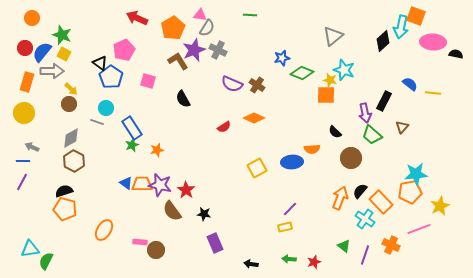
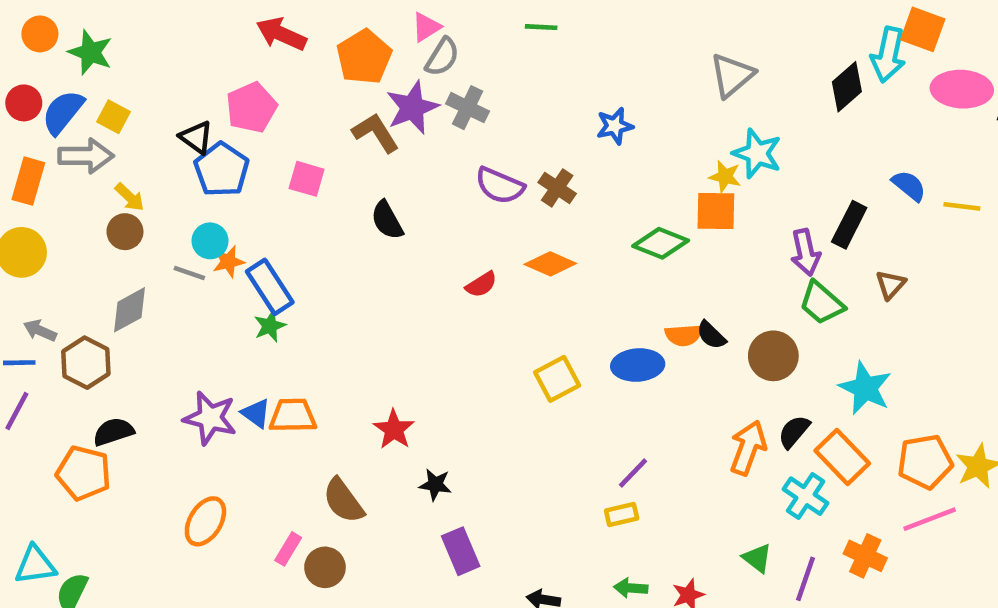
pink triangle: (200, 15) -> (426, 27), turned -40
green star: (62, 35) -> (90, 52), moved
green diamond: (302, 73) -> (661, 243), moved
black semicircle: (335, 132) -> (711, 335), moved
orange star: (157, 150) -> (228, 262), moved
brown hexagon: (74, 161) -> (86, 363), moved
cyan star: (416, 174) -> (865, 388), moved, turned 30
purple star: (160, 185) -> (210, 418), moved
orange pentagon: (410, 192) -> (925, 462), moved
orange pentagon: (65, 209) -> (84, 473), moved
brown semicircle: (172, 211) -> (343, 501), moved
pink rectangle: (140, 242) -> (288, 549), turned -64

